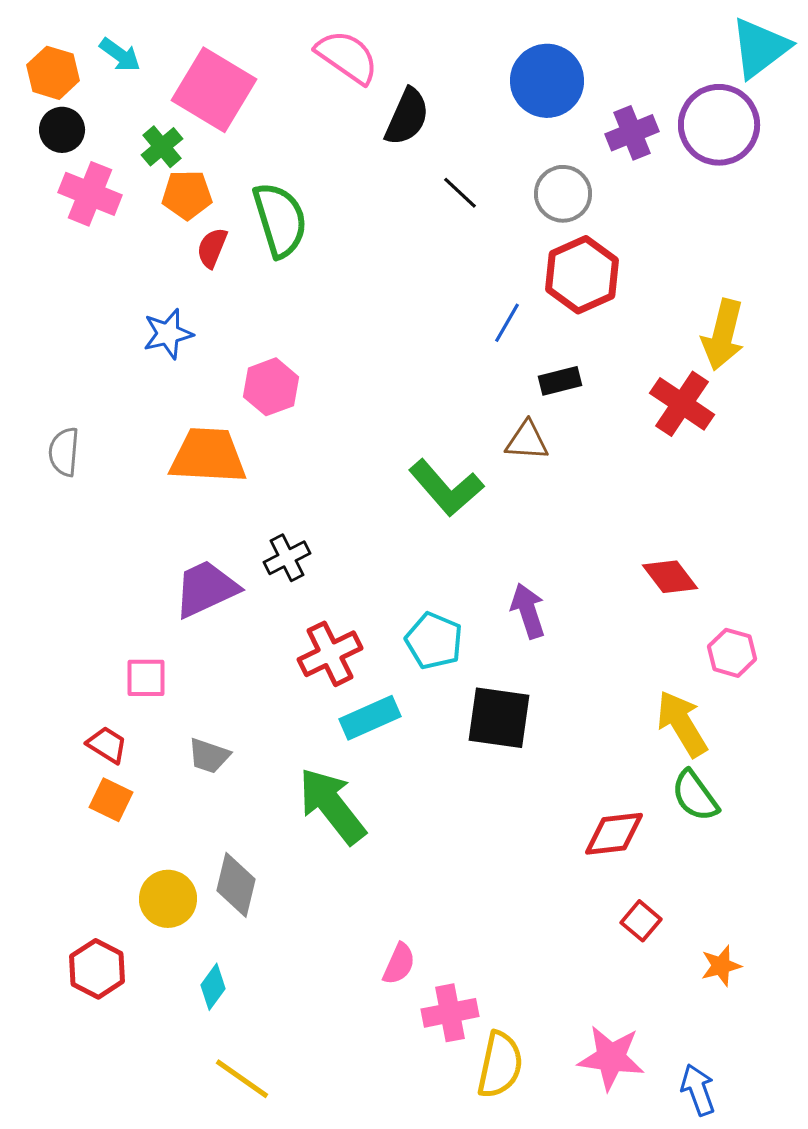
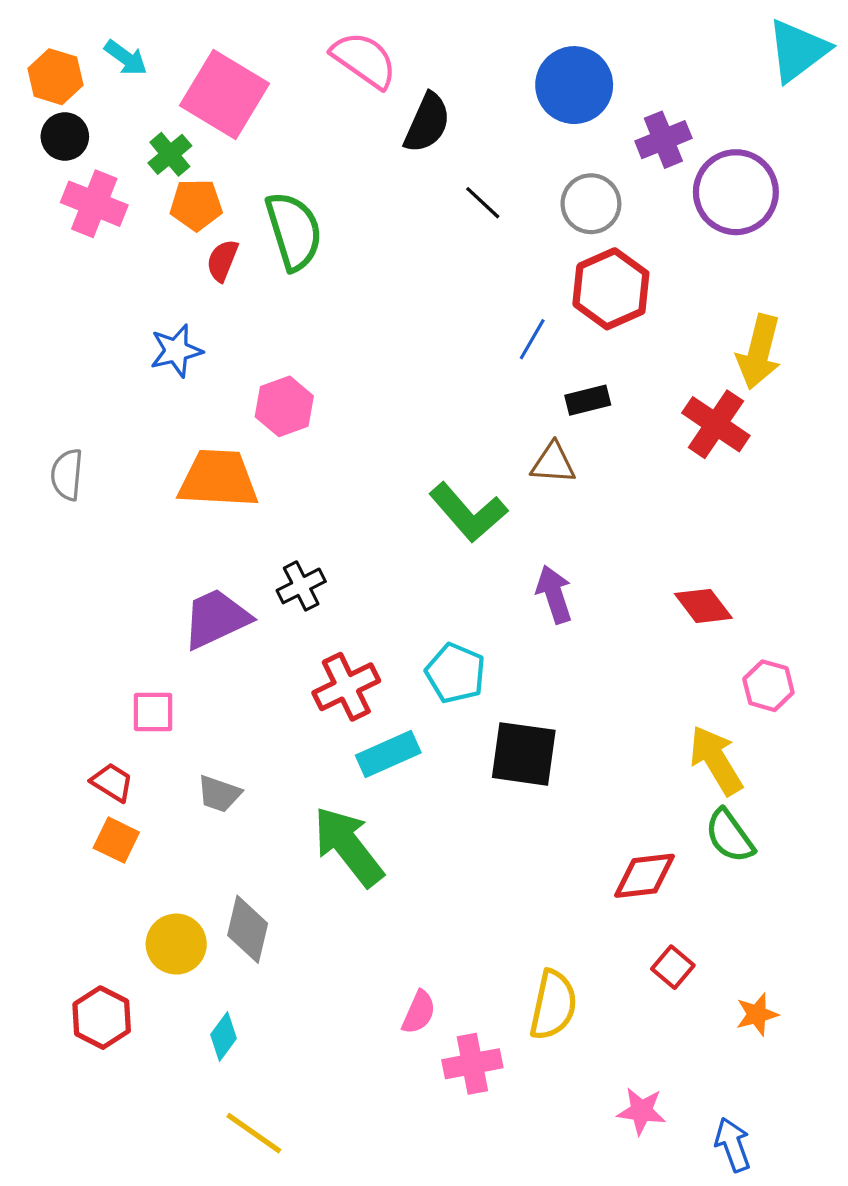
purple circle: (719, 125) -> (736, 192), moved
purple arrow: (528, 611) -> (554, 594), moved
pink star: (611, 1058) -> (641, 1111), size x0.7
yellow semicircle: (500, 1065) -> (553, 1005), moved

